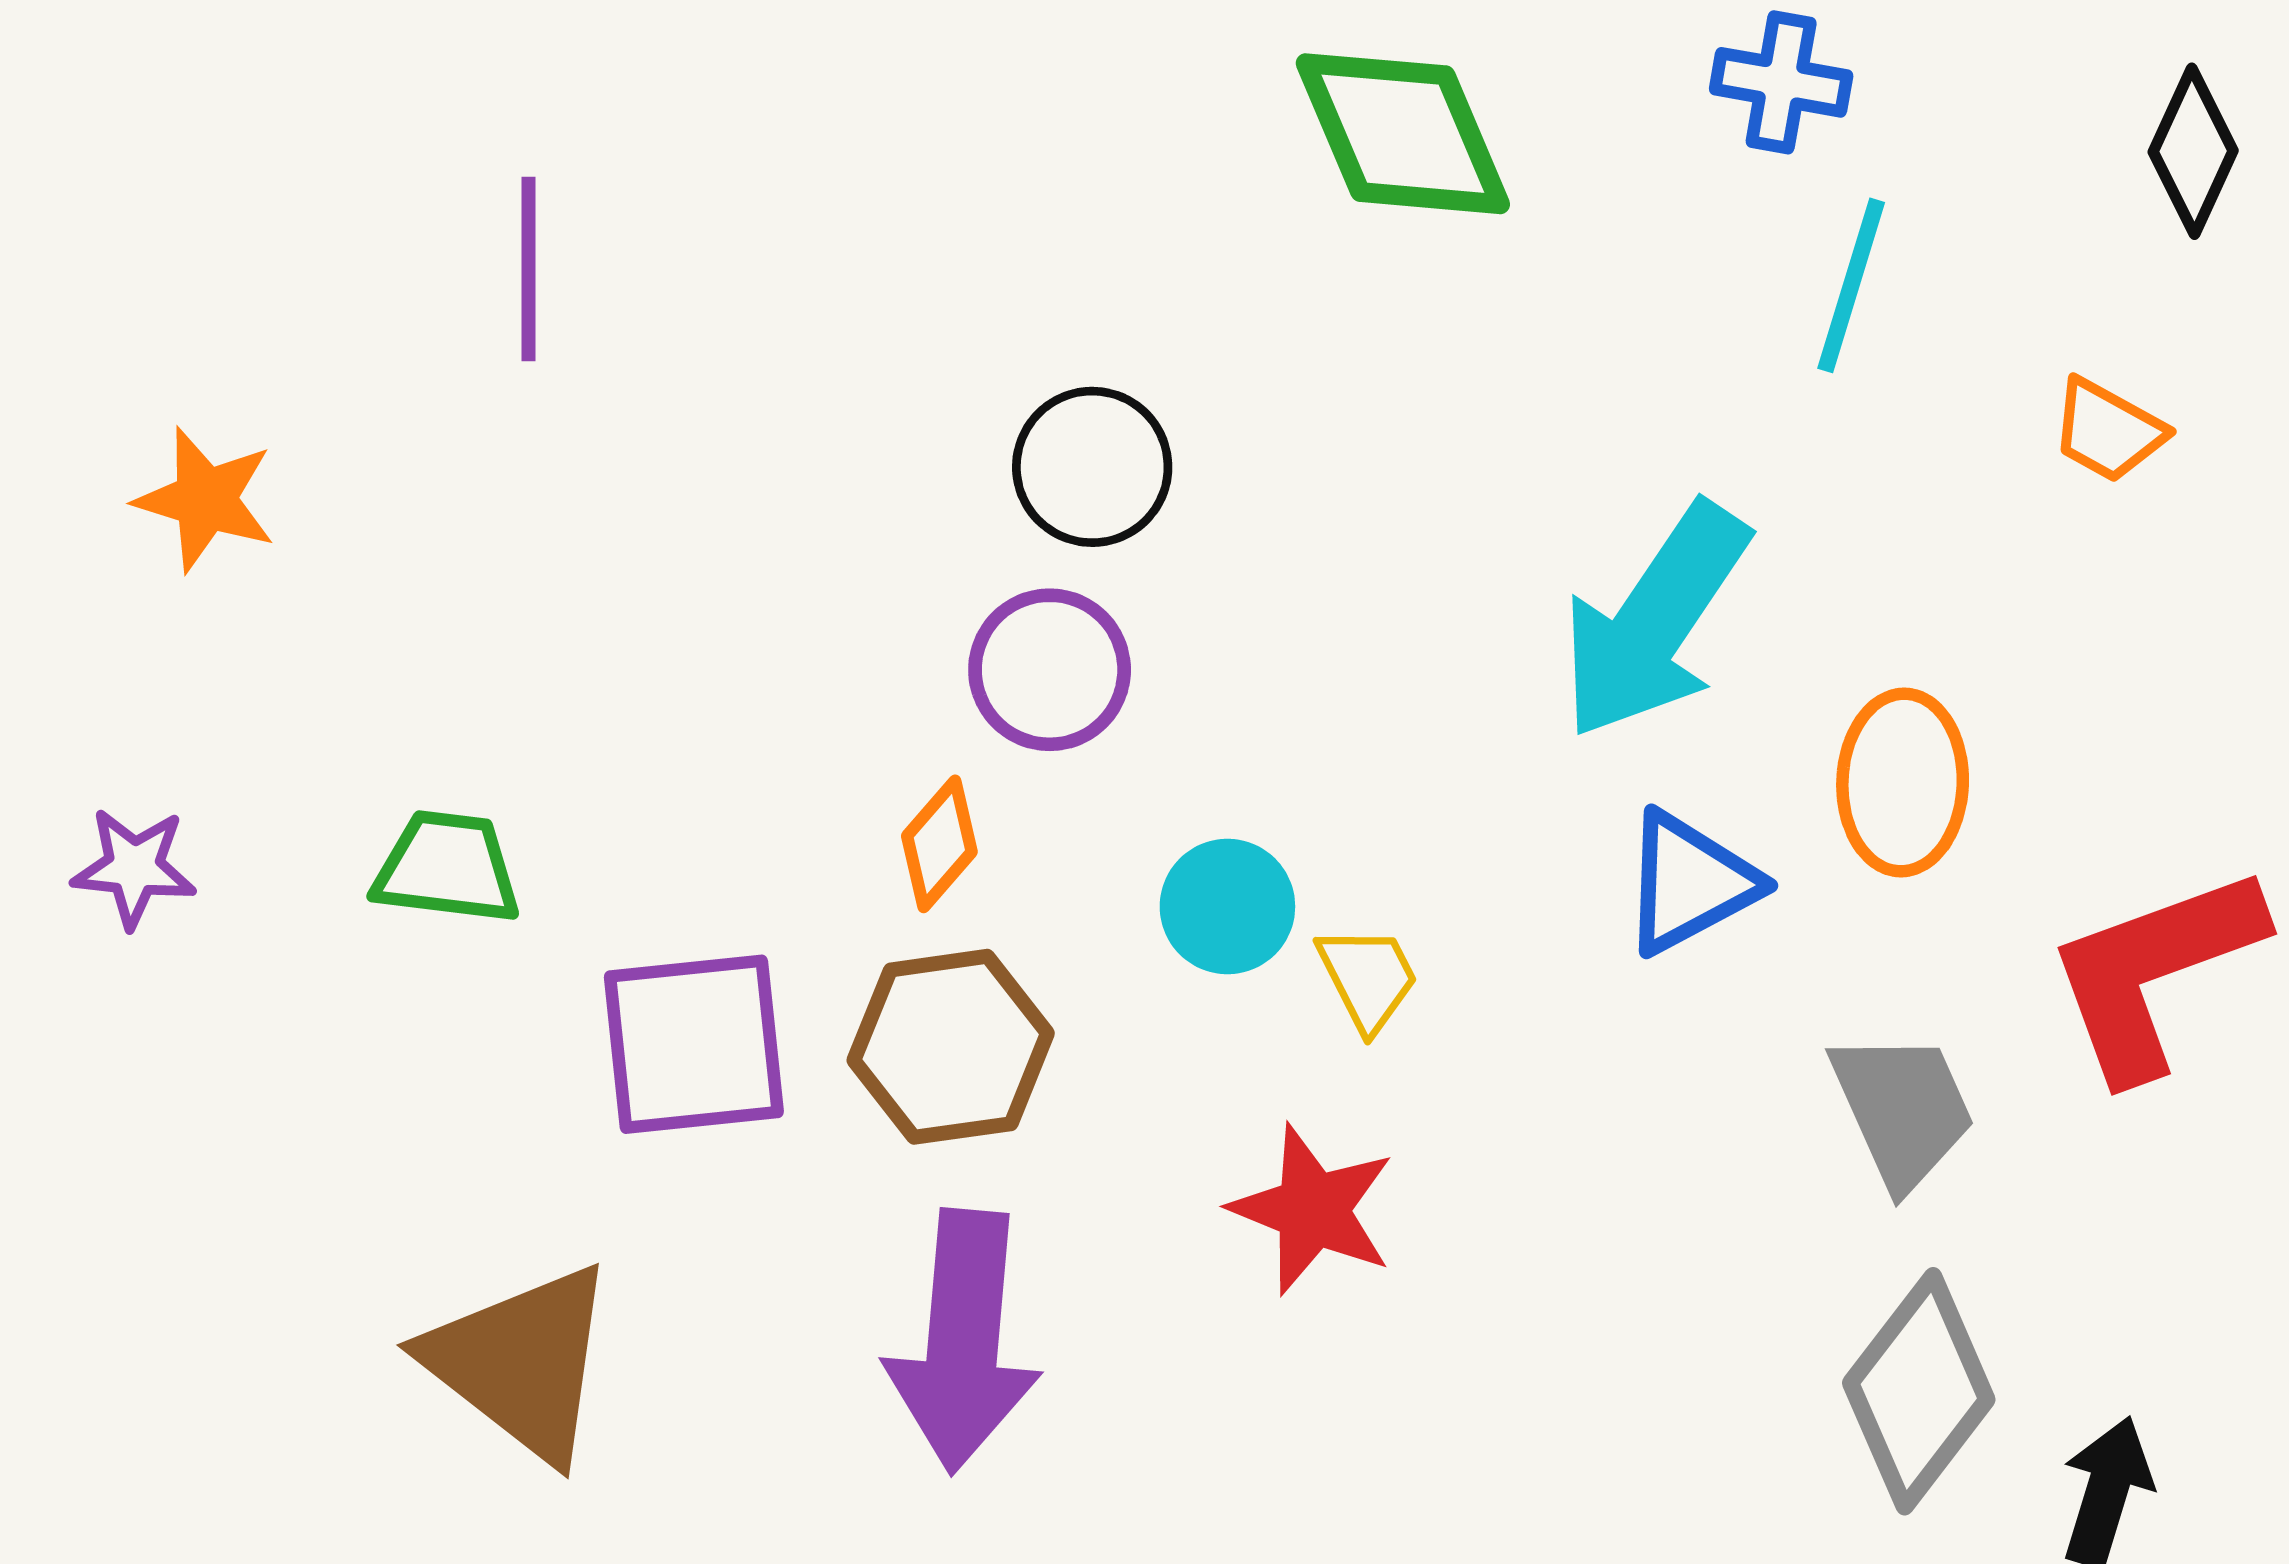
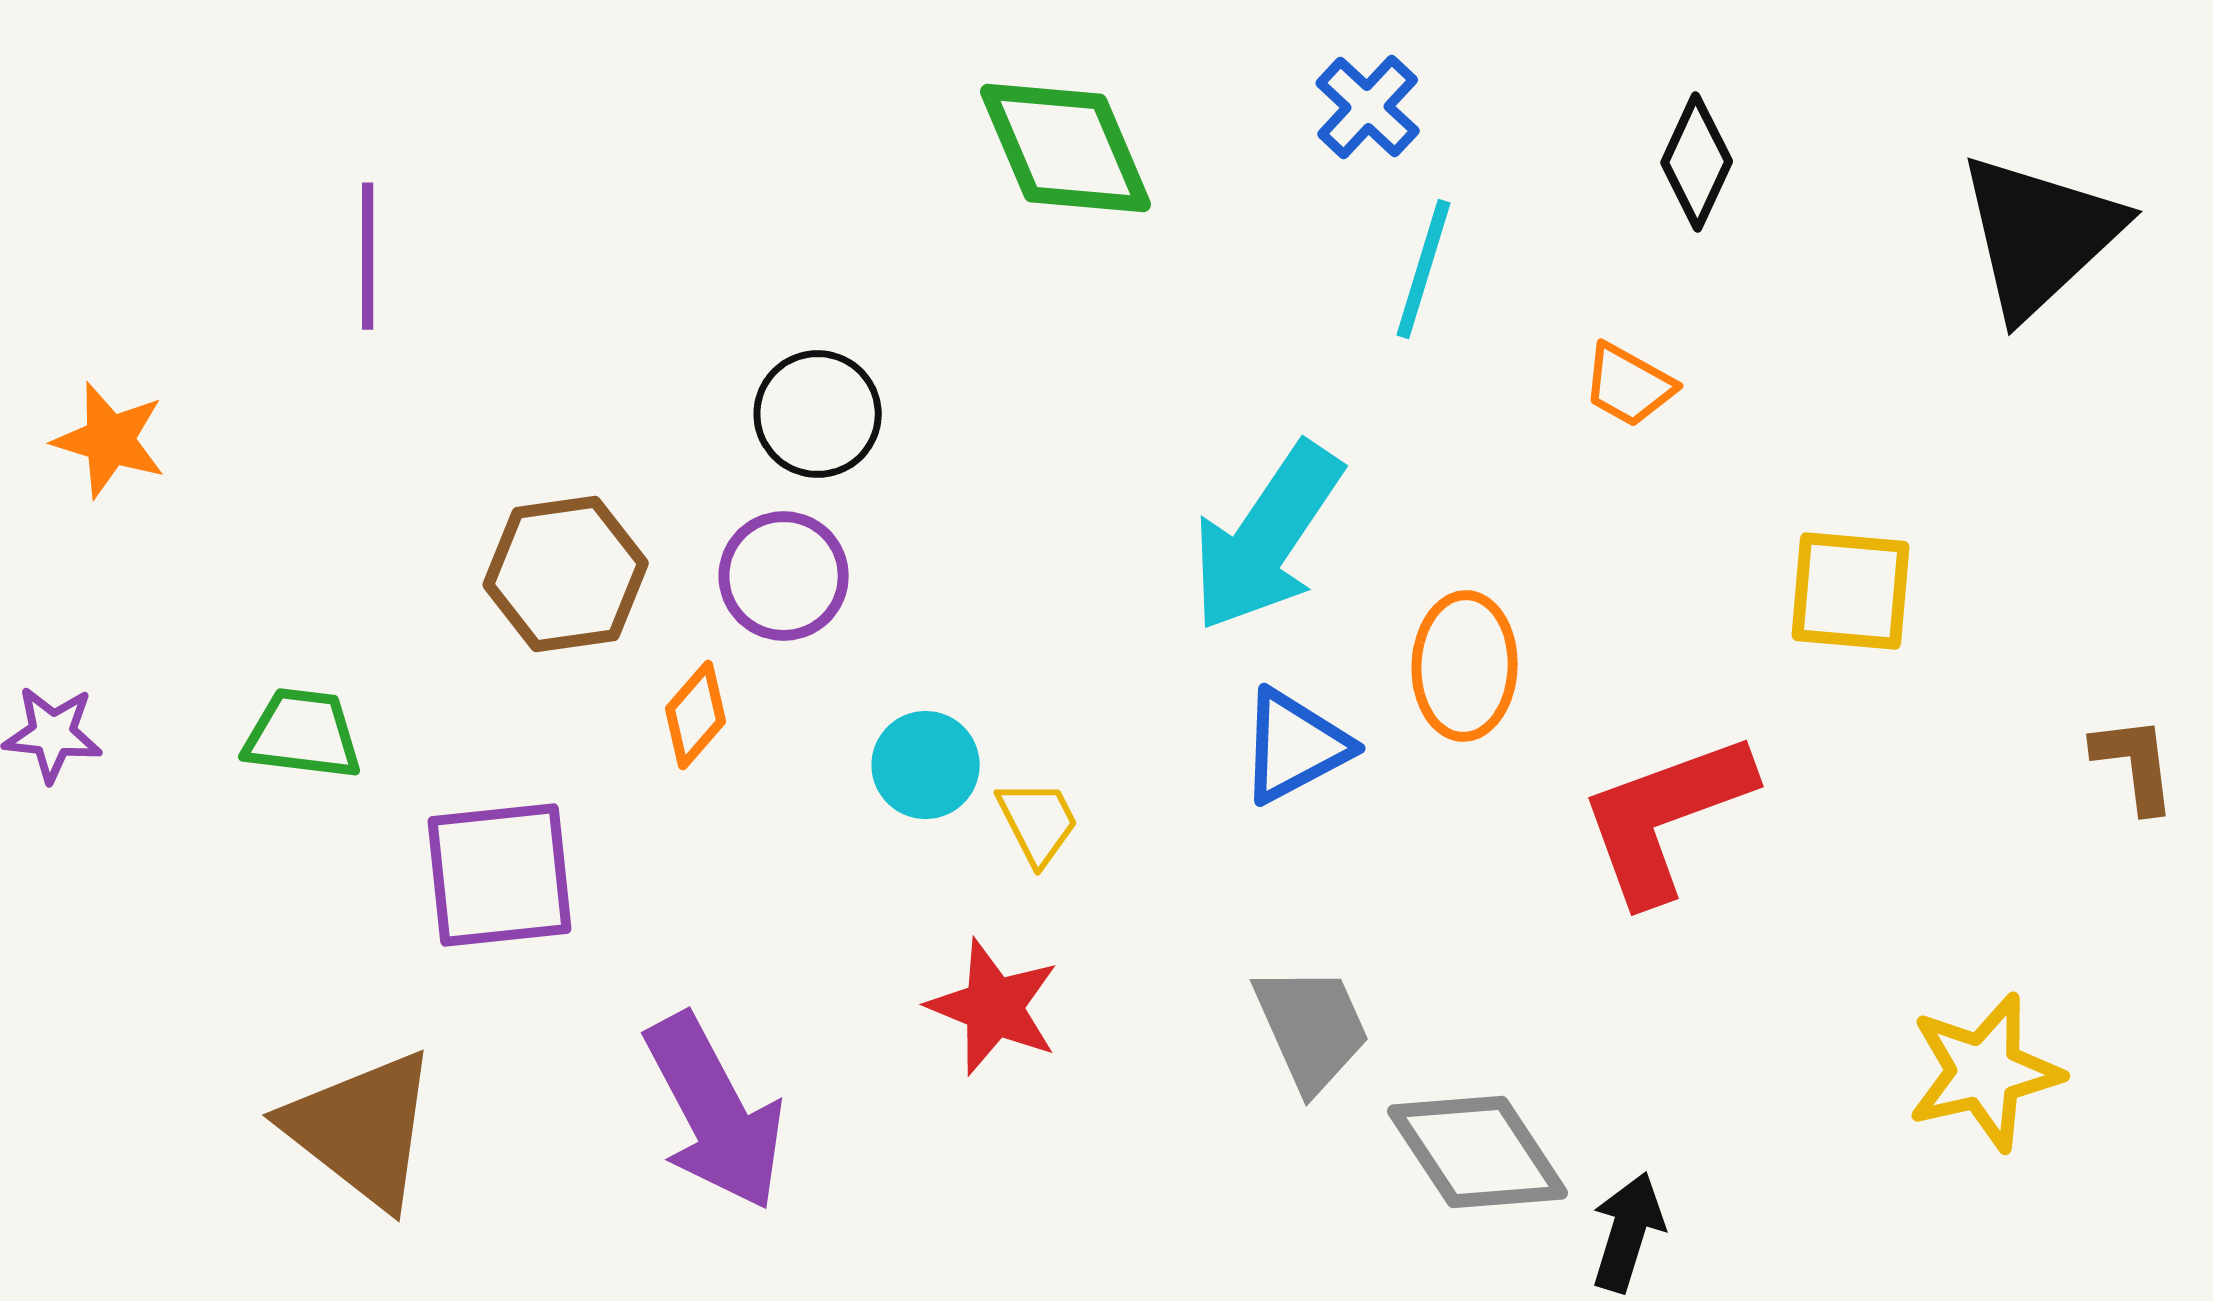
blue cross: (1781, 82) -> (1368, 107), turned 33
brown hexagon: (951, 1047) -> (566, 574), moved
gray trapezoid: (1903, 1109) -> (1312, 1028), moved
purple arrow: (963, 1341) -> (715, 1112), turned -33
gray diamond: (1919, 1391) -> (1478, 1152), turned -71

